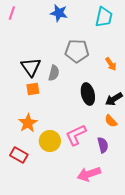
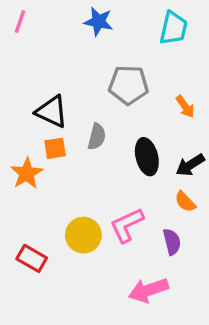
black triangle: (31, 67) -> (52, 112), turned -30
gray semicircle: (54, 73) -> (97, 137), moved
orange star: (28, 123) -> (27, 173), moved

